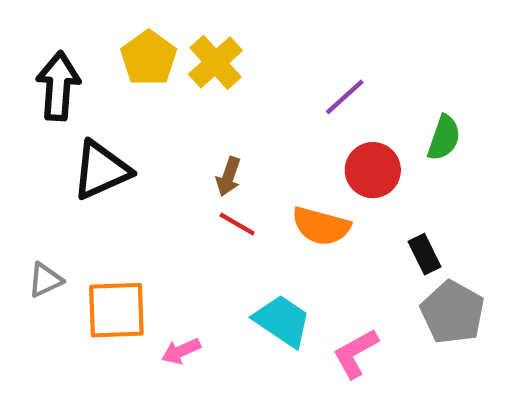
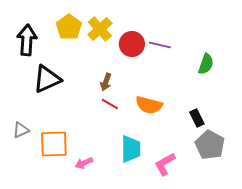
purple line: (345, 97) -> (160, 45), turned 55
red circle: (373, 170) -> (132, 44), moved
cyan trapezoid: (282, 321) -> (131, 149), turned 56

